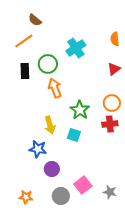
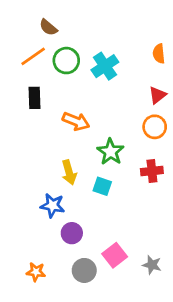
green circle: (48, 64) -> (66, 61), moved
orange arrow: (55, 88) -> (76, 121), turned 132
orange circle: (112, 103) -> (155, 127), moved

